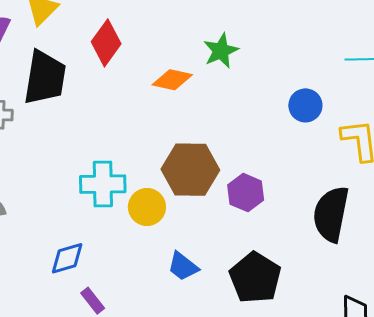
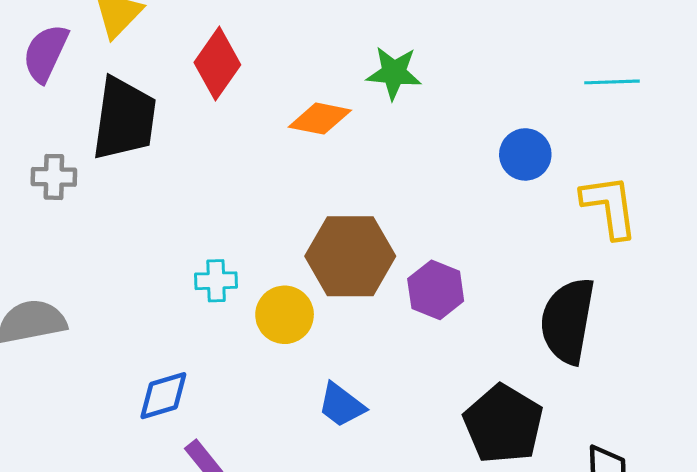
green star: (221, 51) -> (394, 73), turned 30
cyan cross: (103, 184) -> (216, 281), size x0.6
black pentagon: (255, 278) -> (503, 424), moved

